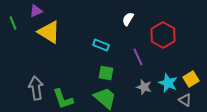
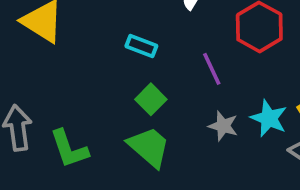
green square: (106, 73) -> (151, 99), turned 35

